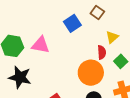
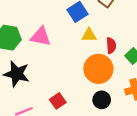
yellow triangle: (112, 37) -> (89, 35), moved, turned 40

